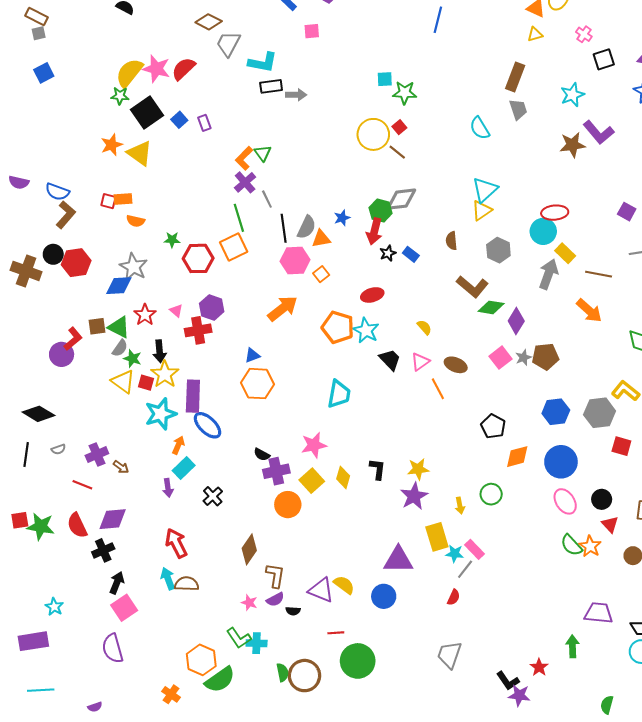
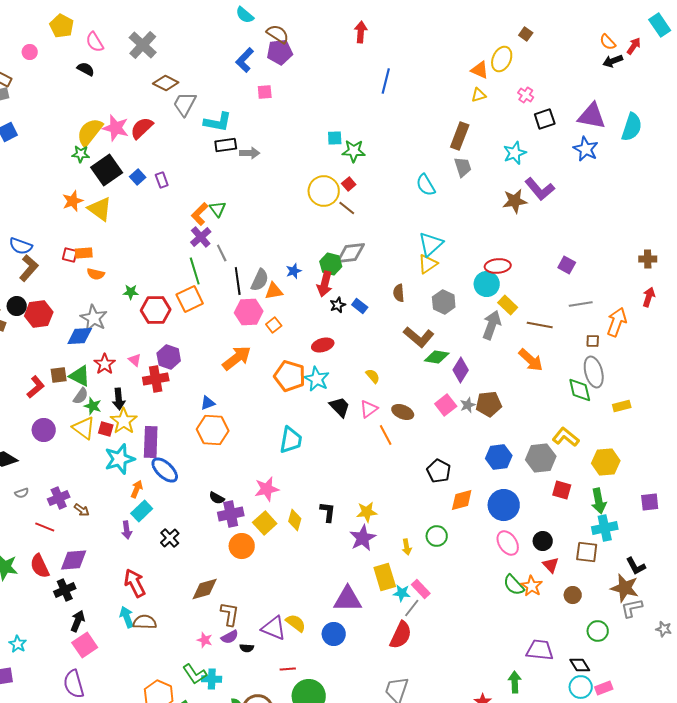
purple circle: (62, 354) -> (44, 430), moved
brown diamond: (249, 549) -> (205, 589), turned 40
red semicircle: (454, 597) -> (401, 635), size x1.8

